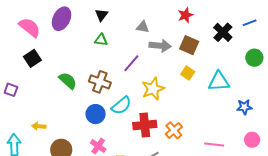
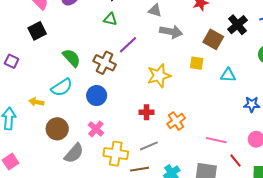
brown square: (189, 45) -> (213, 39), moved
purple line: (131, 63) -> (128, 45), moved
yellow square: (188, 73) -> (197, 63), turned -32
cyan triangle: (219, 81) -> (228, 75), size x0.7
cyan semicircle: (121, 105) -> (62, 87), moved
red cross: (145, 125) -> (146, 112), size x0.6

